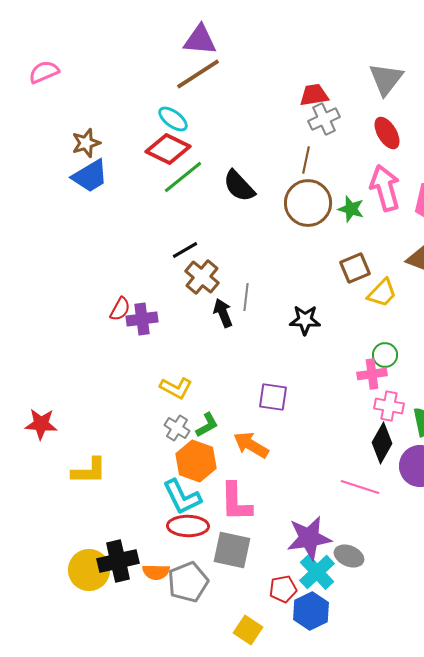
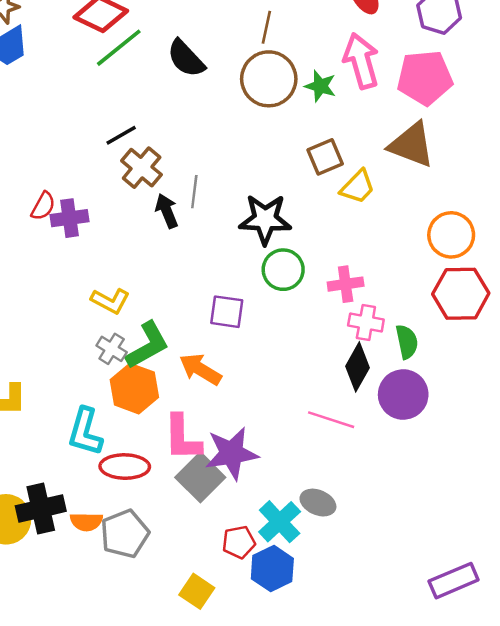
black star: (305, 320) -> (265, 219), size x1.4
green circle: (385, 355) -> (283, 270), moved, size x1.4
green L-shape: (207, 425) -> (148, 345), size x1.6
cyan L-shape: (182, 497) -> (85, 432), moved, turned 42
purple star: (309, 538) -> (232, 453), moved
gray square: (232, 550) -> (200, 477), moved, turned 33

